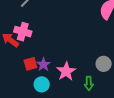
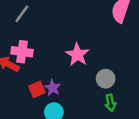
gray circle: (104, 64) -> (106, 79), moved
pink star: (66, 71) -> (77, 55), moved

